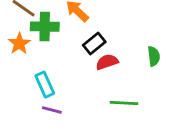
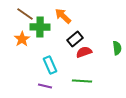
cyan rectangle: (45, 85) -> (50, 65), moved
green line: (124, 103) -> (82, 81), moved

